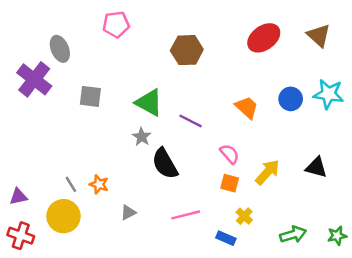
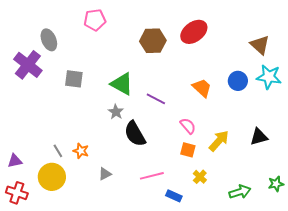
brown triangle: (319, 35) -> (260, 45), moved
red ellipse: (264, 38) -> (194, 32), moved
black triangle: (316, 167) -> (259, 137), turned -30
green star: (337, 236) -> (276, 184), moved
blue rectangle: (226, 238) -> (174, 196), moved

